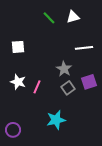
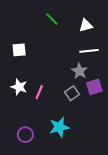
white triangle: (73, 17) -> (86, 25), moved
gray star: (64, 69) -> (79, 71), moved
purple circle: (13, 130) -> (25, 135), moved

